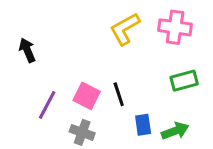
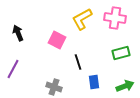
pink square: (87, 96) -> (57, 40), moved
purple line: (47, 105) -> (13, 69), moved
green arrow: (175, 131) -> (125, 86), moved

